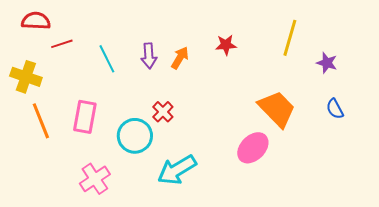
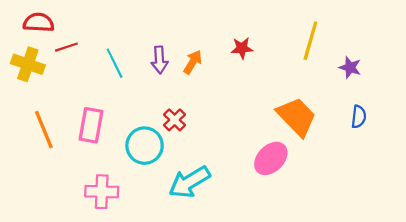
yellow cross: (26, 77) -> (28, 64), moved
blue semicircle: (335, 109) -> (359, 117), turned -145
pink cross: (95, 179) -> (102, 192), turned 36

